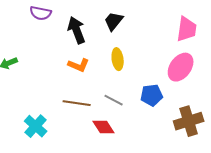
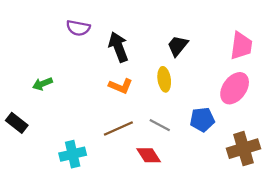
black trapezoid: (114, 21) -> (178, 46), moved
brown line: (77, 103) -> (118, 128), turned -32
cyan cross: (36, 126) -> (73, 154), turned 35

